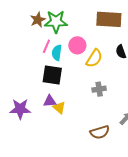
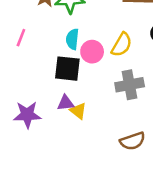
pink circle: (77, 45) -> (92, 52), moved
pink line: (46, 46) -> (21, 38), moved
gray cross: (99, 89) -> (130, 85), size x1.5

